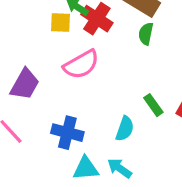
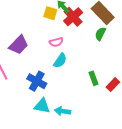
pink semicircle: (81, 64) -> (56, 42), size x0.6
cyan semicircle: (125, 129) -> (60, 61), moved
cyan arrow: (119, 168) -> (63, 111), turned -42

